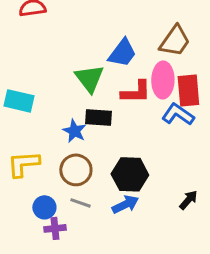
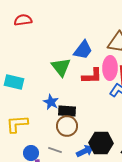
black rectangle: (98, 117) -> (67, 111), moved
brown circle: (76, 170) -> (67, 126), moved
black hexagon: (130, 174) -> (101, 143), moved

